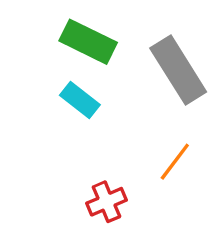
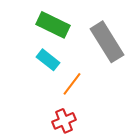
orange line: (175, 162) -> (72, 84), moved

